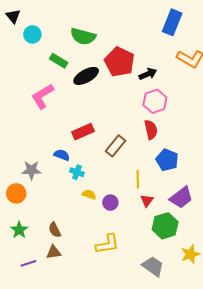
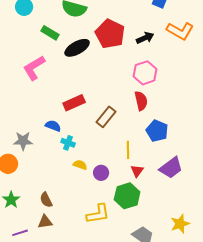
black arrow: (148, 74) -> (145, 38), moved
green hexagon: (165, 226) -> (127, 196), moved

